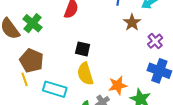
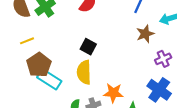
brown pentagon: (32, 61) -> (39, 65), moved
yellow line: (25, 79) -> (27, 41), moved, turned 72

